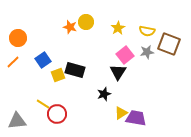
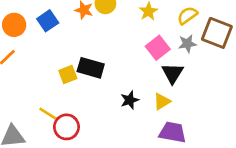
yellow semicircle: (147, 31) -> (187, 15), turned 133
blue square: (43, 60) -> (48, 21), moved
black triangle: (118, 72) -> (173, 73), moved
yellow triangle: (121, 113) -> (162, 101), moved

